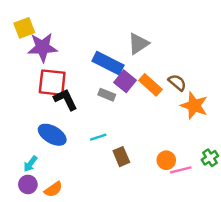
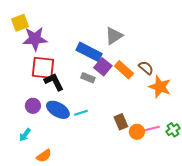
blue ellipse: (52, 135) -> (58, 110), moved
brown rectangle: (121, 157) -> (121, 122), moved
pink line: (181, 170) -> (151, 129), moved
purple circle: (28, 184) -> (33, 106), moved

